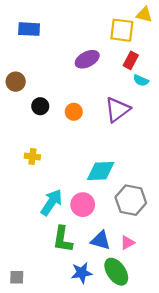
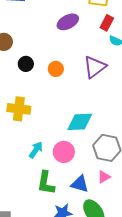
yellow cross: (32, 157) -> (19, 109), size x1.6
cyan arrow: (51, 202) -> (36, 150), size x0.7
pink triangle: (127, 243) -> (104, 177), moved

